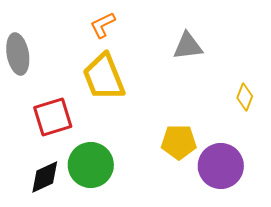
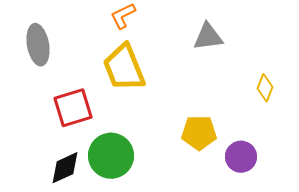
purple circle: (221, 166) -> (241, 157), size x0.7

